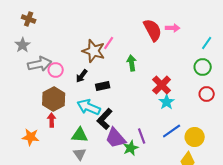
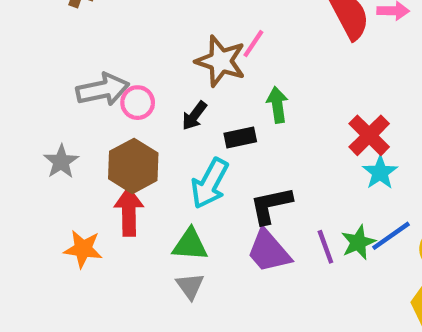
gray star: (23, 45) -> (61, 162), moved
green arrow: (132, 63) -> (277, 105), moved
cyan arrow: (89, 107) -> (210, 183), turned -85
black L-shape: (105, 119) -> (271, 205), moved, turned 35
red arrow: (52, 120) -> (129, 212), size x1.5
green star: (131, 148) -> (358, 242), moved

